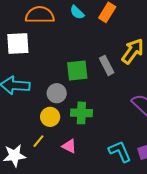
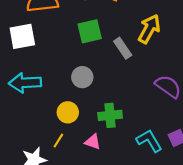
green square: (77, 71) -> (90, 31), moved
gray circle: (57, 93) -> (82, 77), moved
green cross: (81, 113) -> (110, 115), moved

